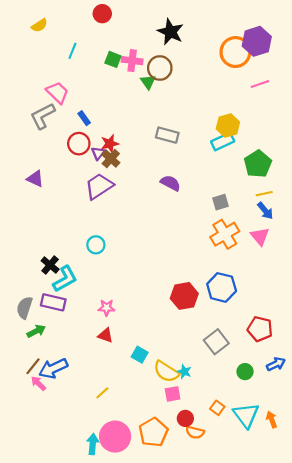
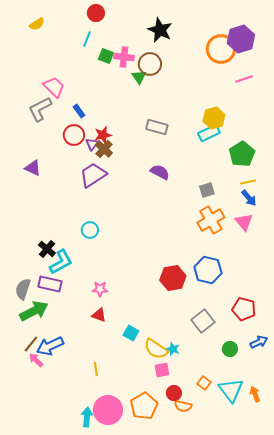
cyan line: (72, 51) -> (87, 39), moved
green arrow: (36, 331) -> (34, 311), size x1.6
yellow line: (102, 393) -> (96, 369), turned -56

